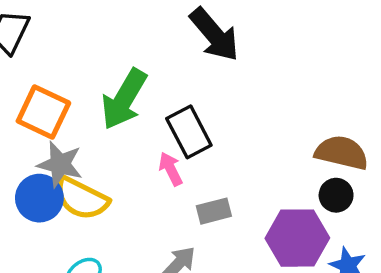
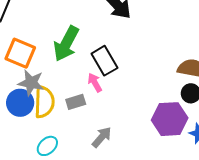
yellow semicircle: (81, 198) -> (44, 102), turned -112
gray rectangle: (214, 211) -> (76, 102), moved

